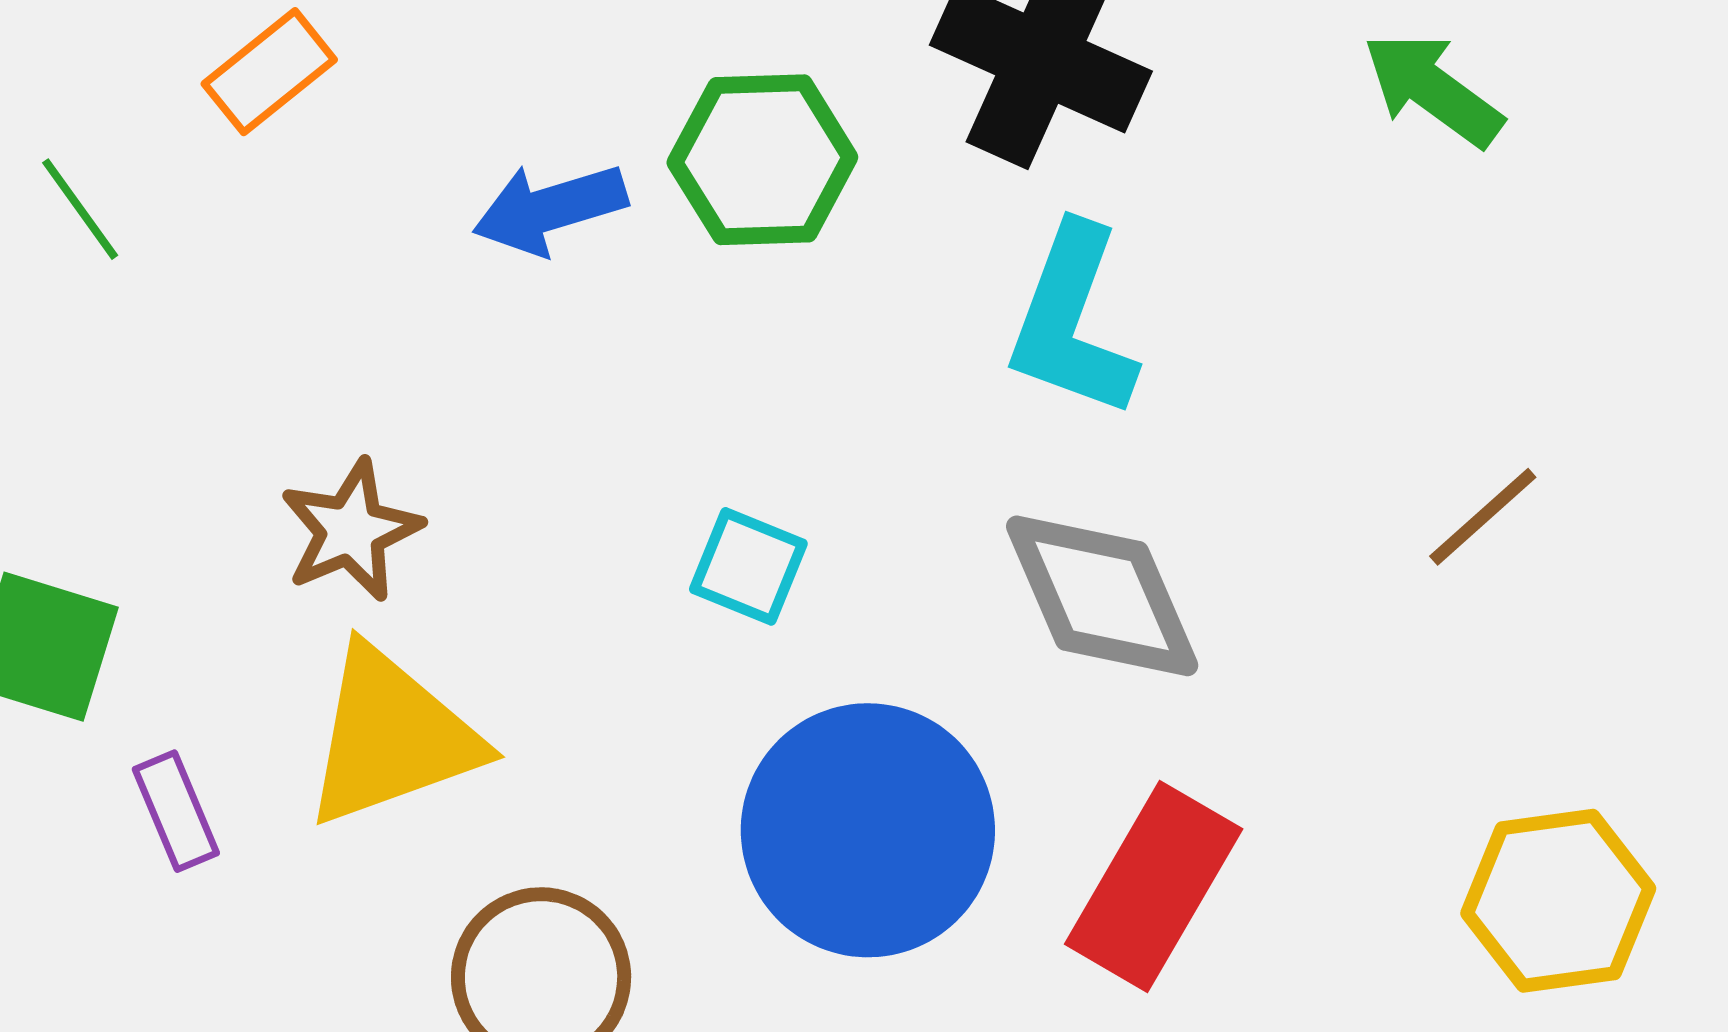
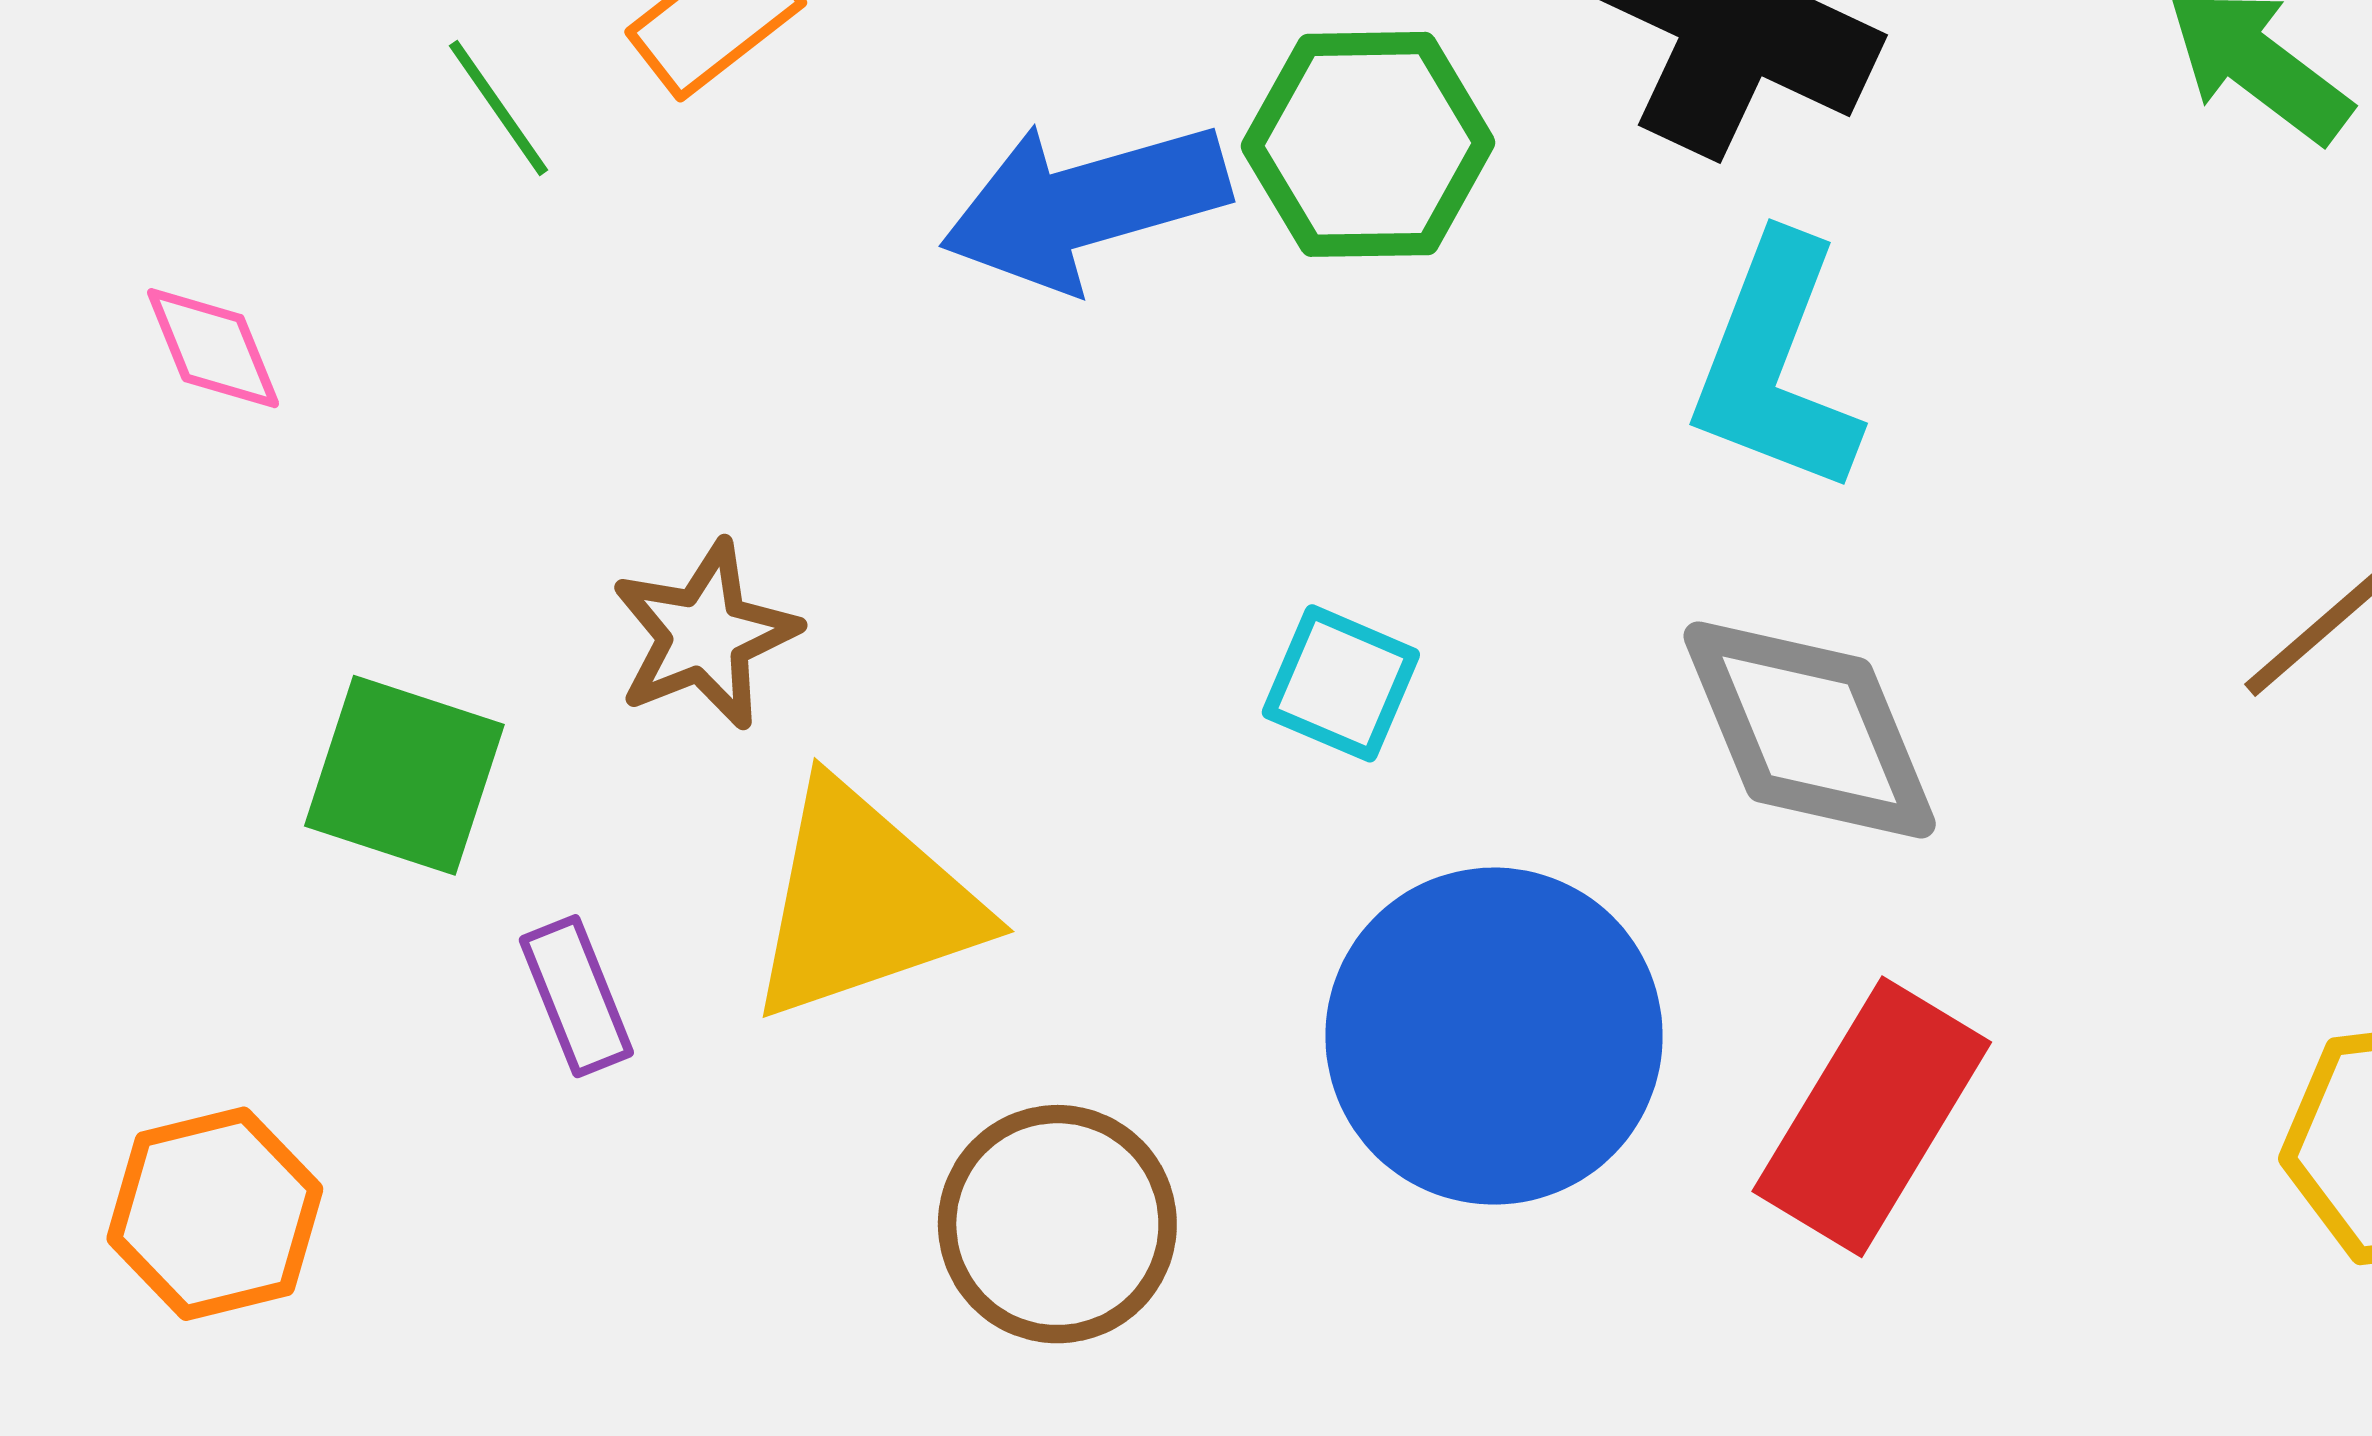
green line: (80, 209) -> (499, 108), moved
blue arrow: (550, 209) -> (1085, 205), size x1.4
brown star: (351, 530) -> (705, 635), moved

